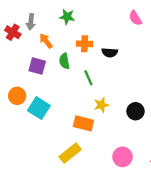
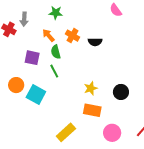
orange arrow: (46, 41) -> (48, 35), moved
orange cross: (85, 44) -> (73, 36), turned 32
green line: (88, 78) -> (54, 71), moved
orange rectangle: (83, 123) -> (92, 110), moved

